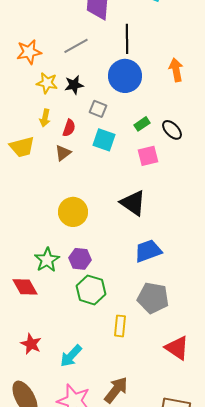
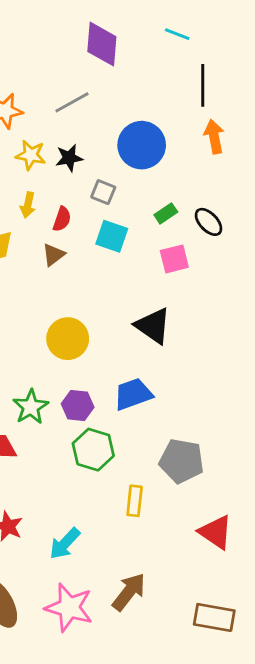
black line: (127, 39) -> (203, 85), moved
blue trapezoid: (148, 251) -> (133, 394), moved

